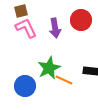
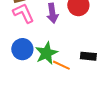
blue circle: (25, 86) -> (22, 49), moved

